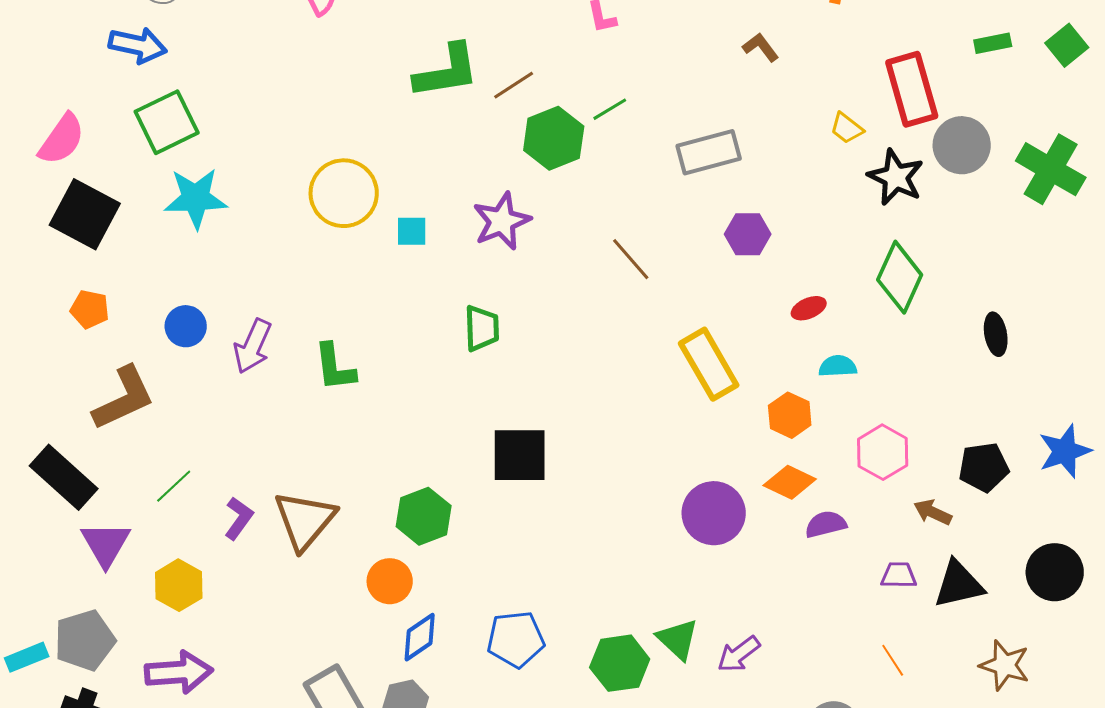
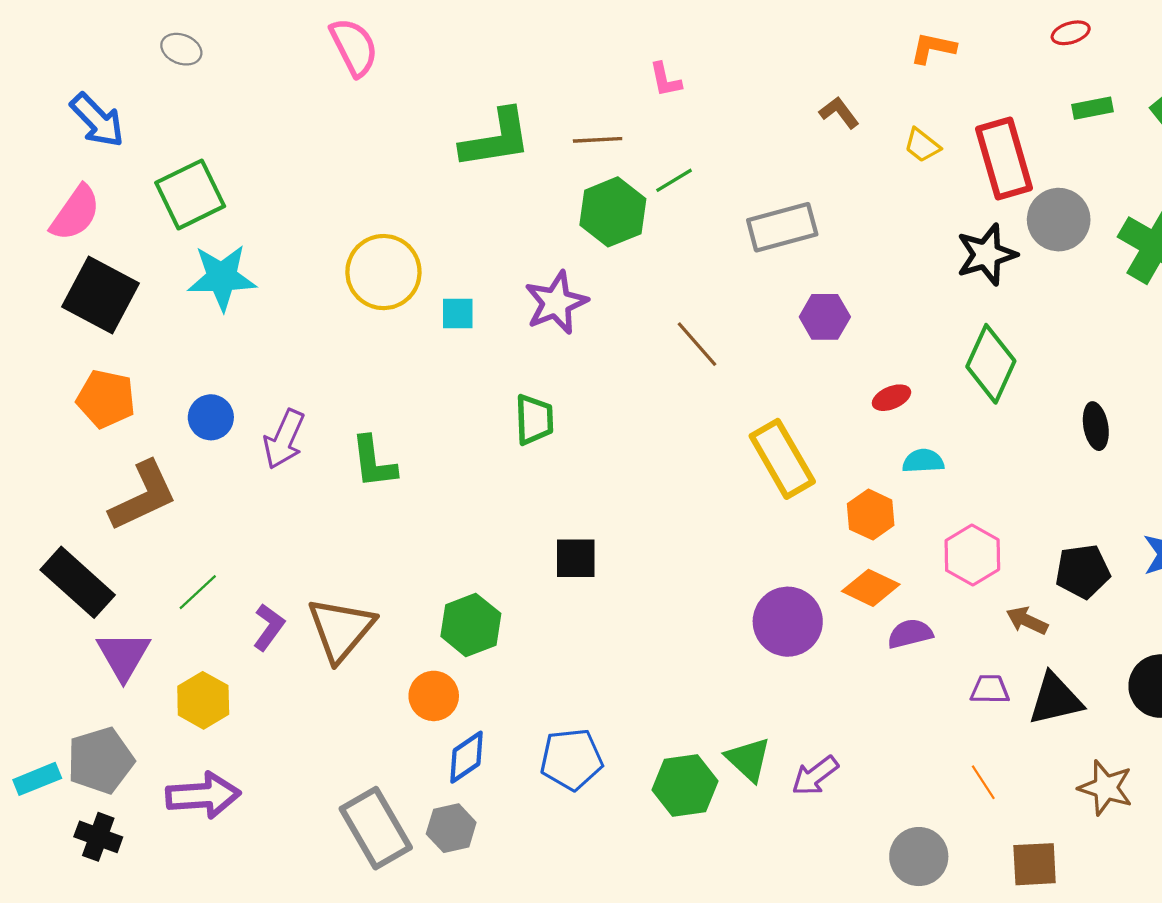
blue arrow: (138, 45) -> (97, 120), moved, turned 34
brown line: (514, 85) -> (598, 140), moved, turned 30
yellow trapezoid: (847, 128) -> (922, 145), moved
black star: (896, 177) -> (987, 255), turned 30
orange pentagon: (90, 309) -> (106, 399), size x1.4
black square: (520, 455) -> (576, 558), size x0.7

